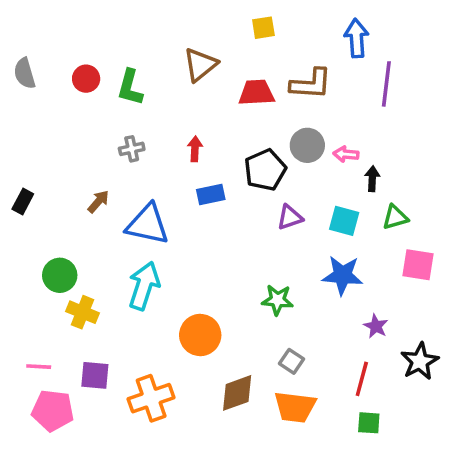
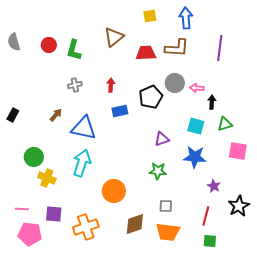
blue arrow: (356, 38) -> (186, 18), moved
purple triangle: (290, 217) -> (162, 139), moved
gray square: (292, 361) -> (166, 206), turned -32

